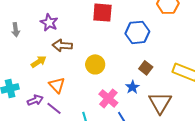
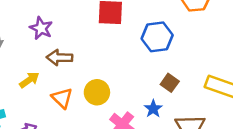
yellow circle: (95, 64) -> (97, 92), moved
orange triangle: (57, 85) -> (62, 98), moved

